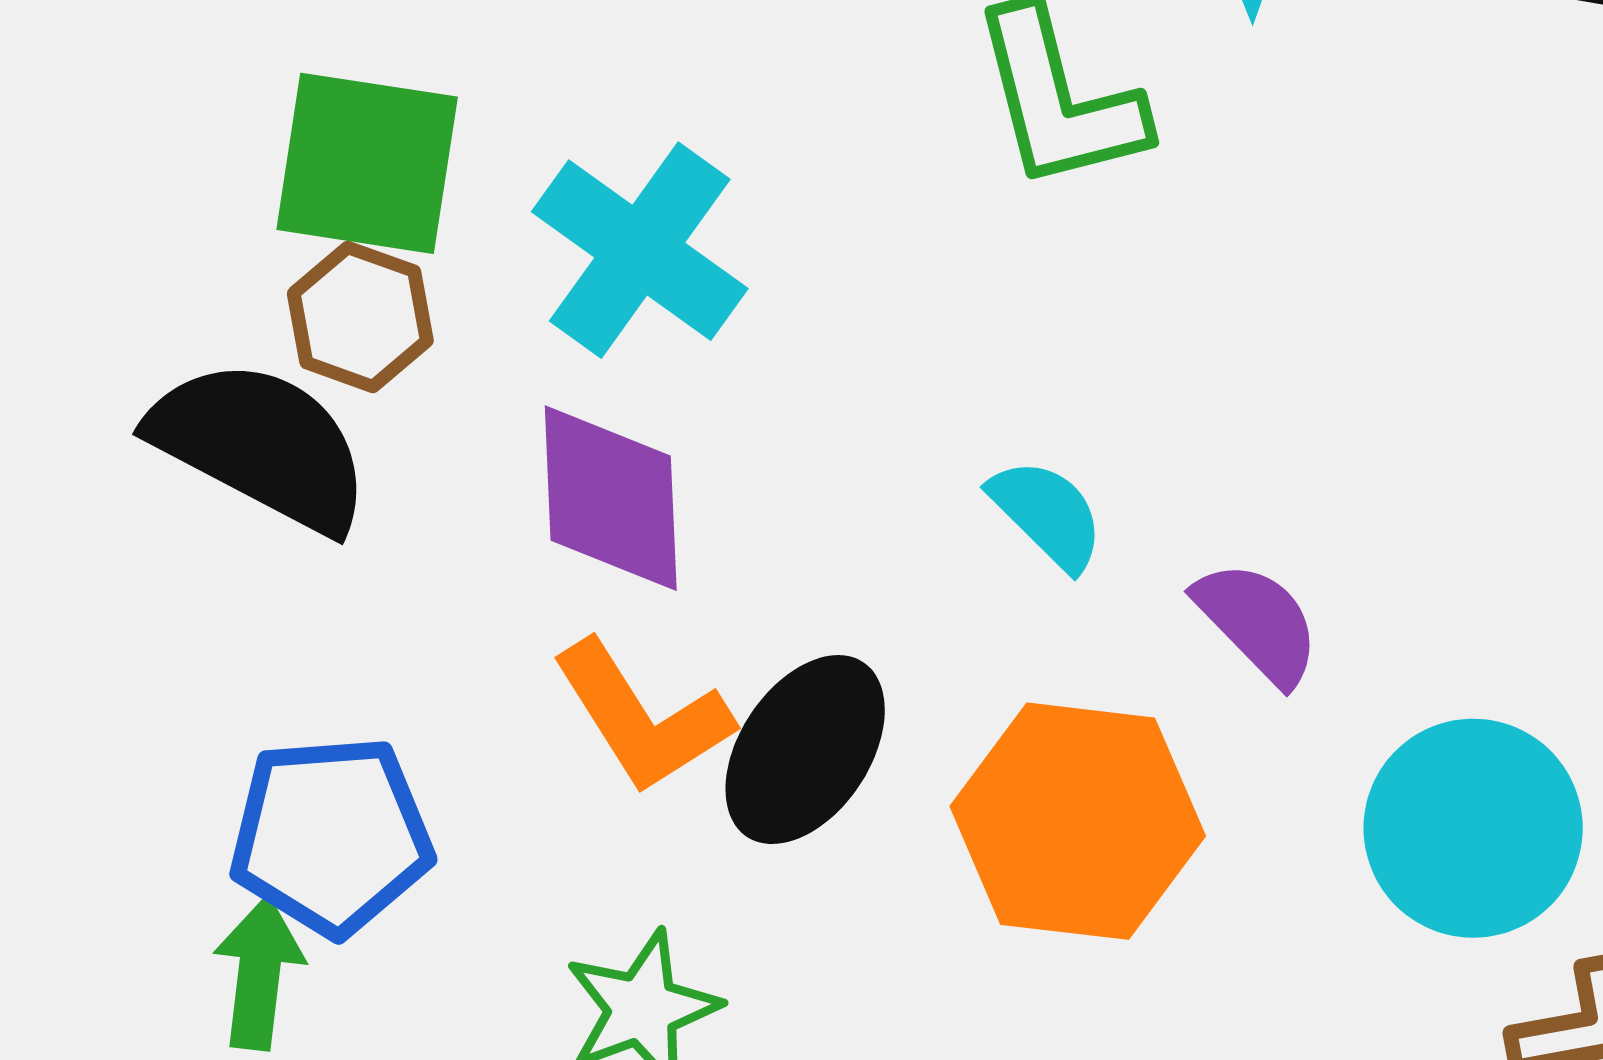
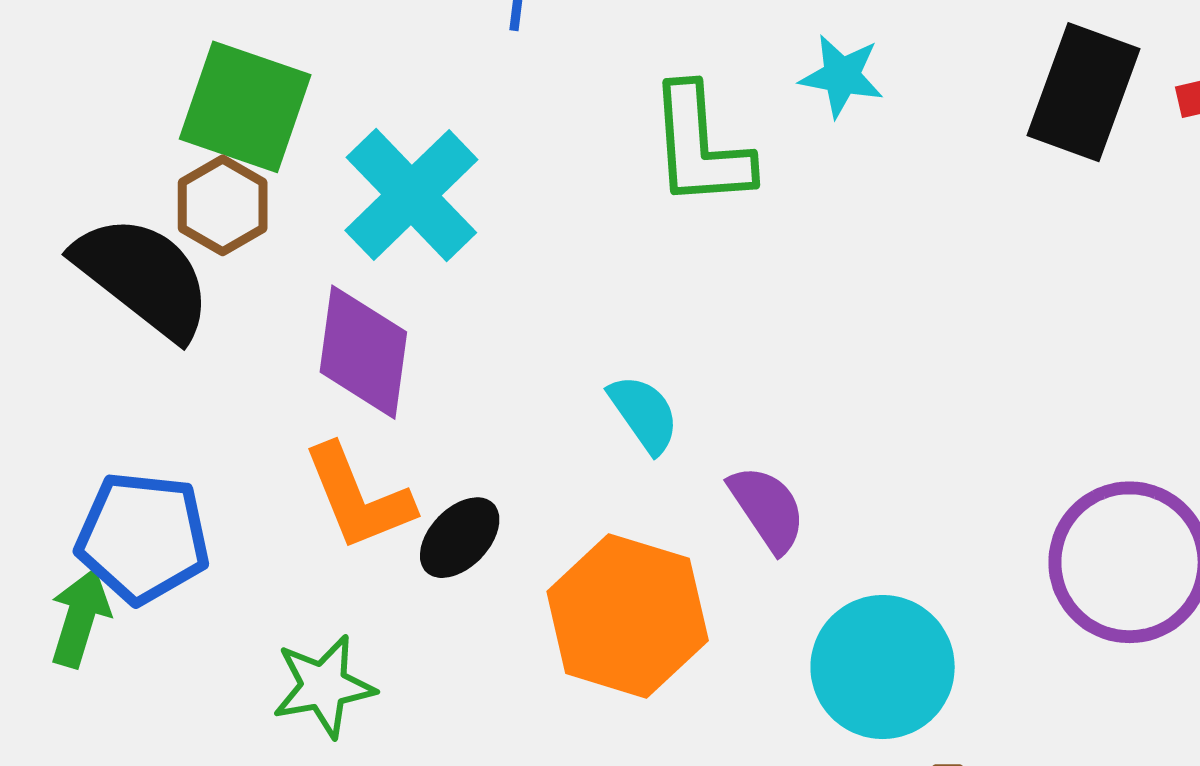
black ellipse: (805, 750) -> (460, 538), size x0.7

